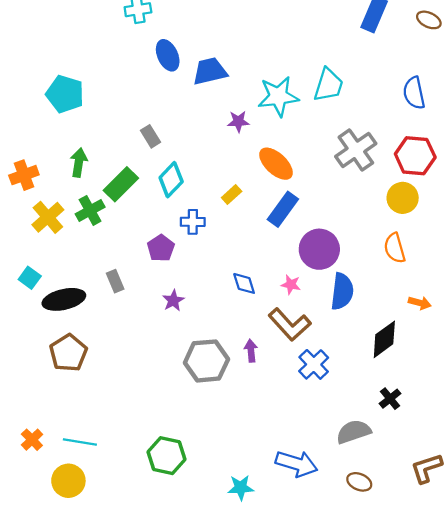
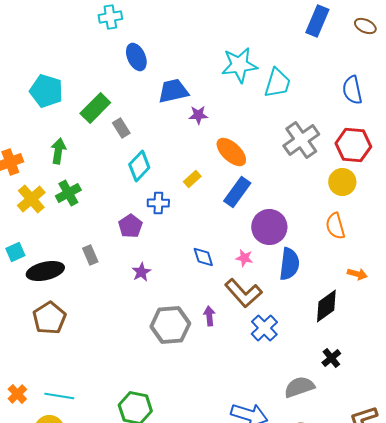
blue trapezoid: (210, 71) -> (173, 91), moved
cyan star: (278, 96) -> (239, 65), moved
green rectangle: (121, 184) -> (95, 108), moved
cyan square: (30, 278) -> (15, 252), turned 30

